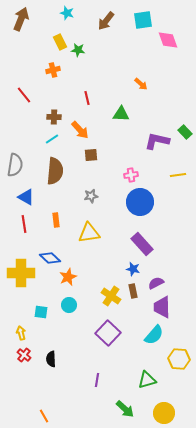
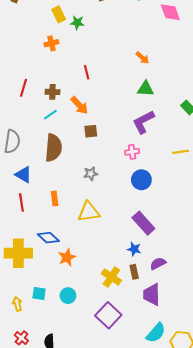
red line: (24, 95) -> (24, 88), moved, turned 54
green triangle: (121, 114) -> (146, 89), moved
purple L-shape: (157, 141) -> (143, 122), moved, turned -40
blue circle: (140, 202) -> (141, 180), size x0.7
cyan circle: (69, 305) -> (68, 296), moved
purple trapezoid: (162, 307) -> (152, 295), moved
yellow arrow: (21, 333) -> (17, 304), moved
cyan semicircle: (154, 335) -> (156, 333), moved

